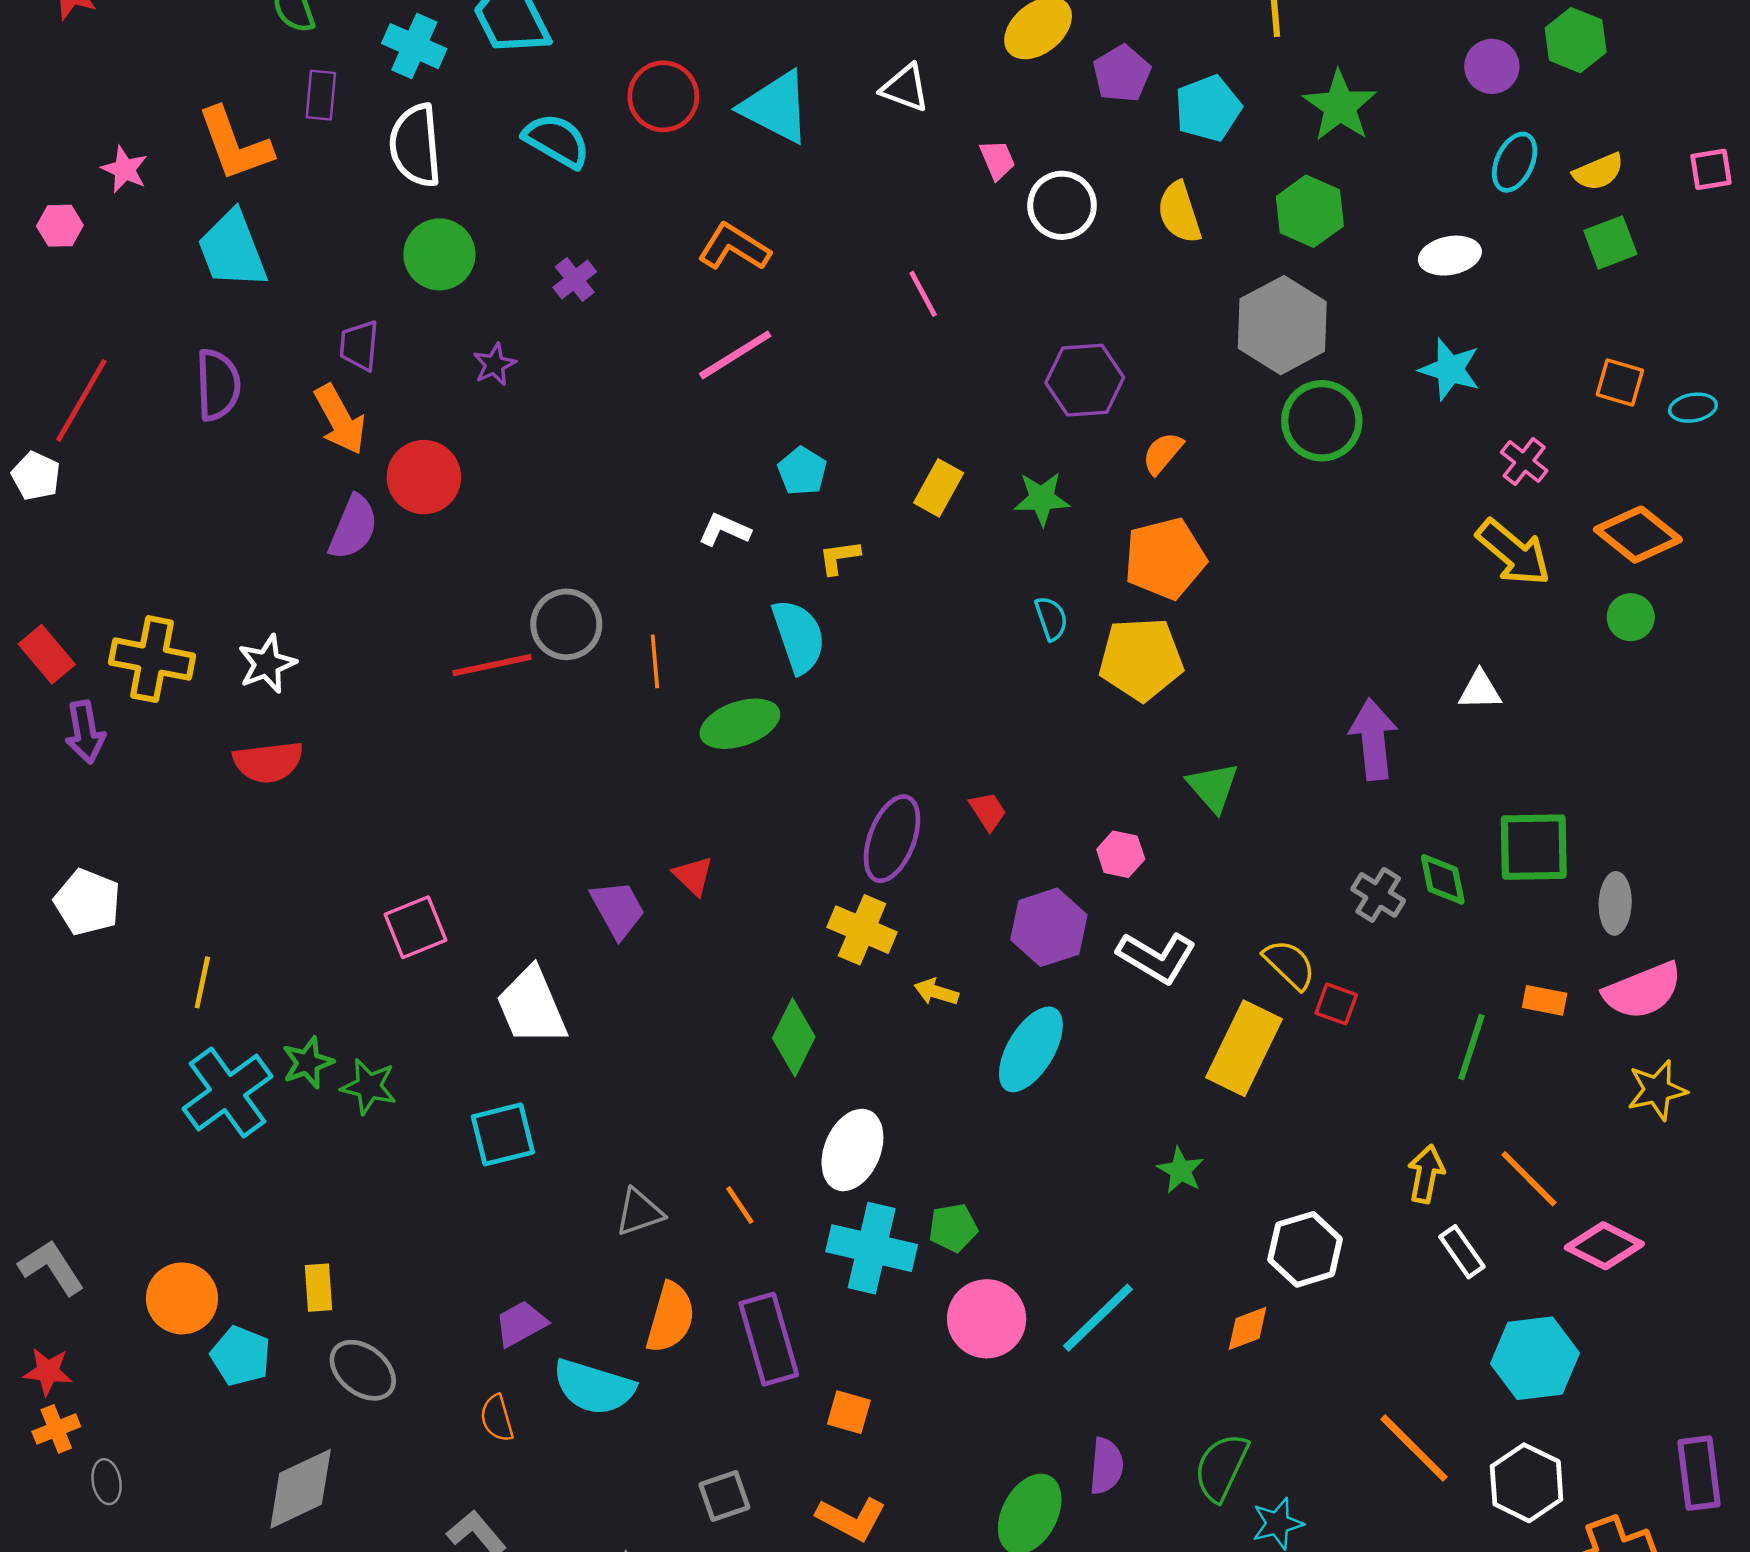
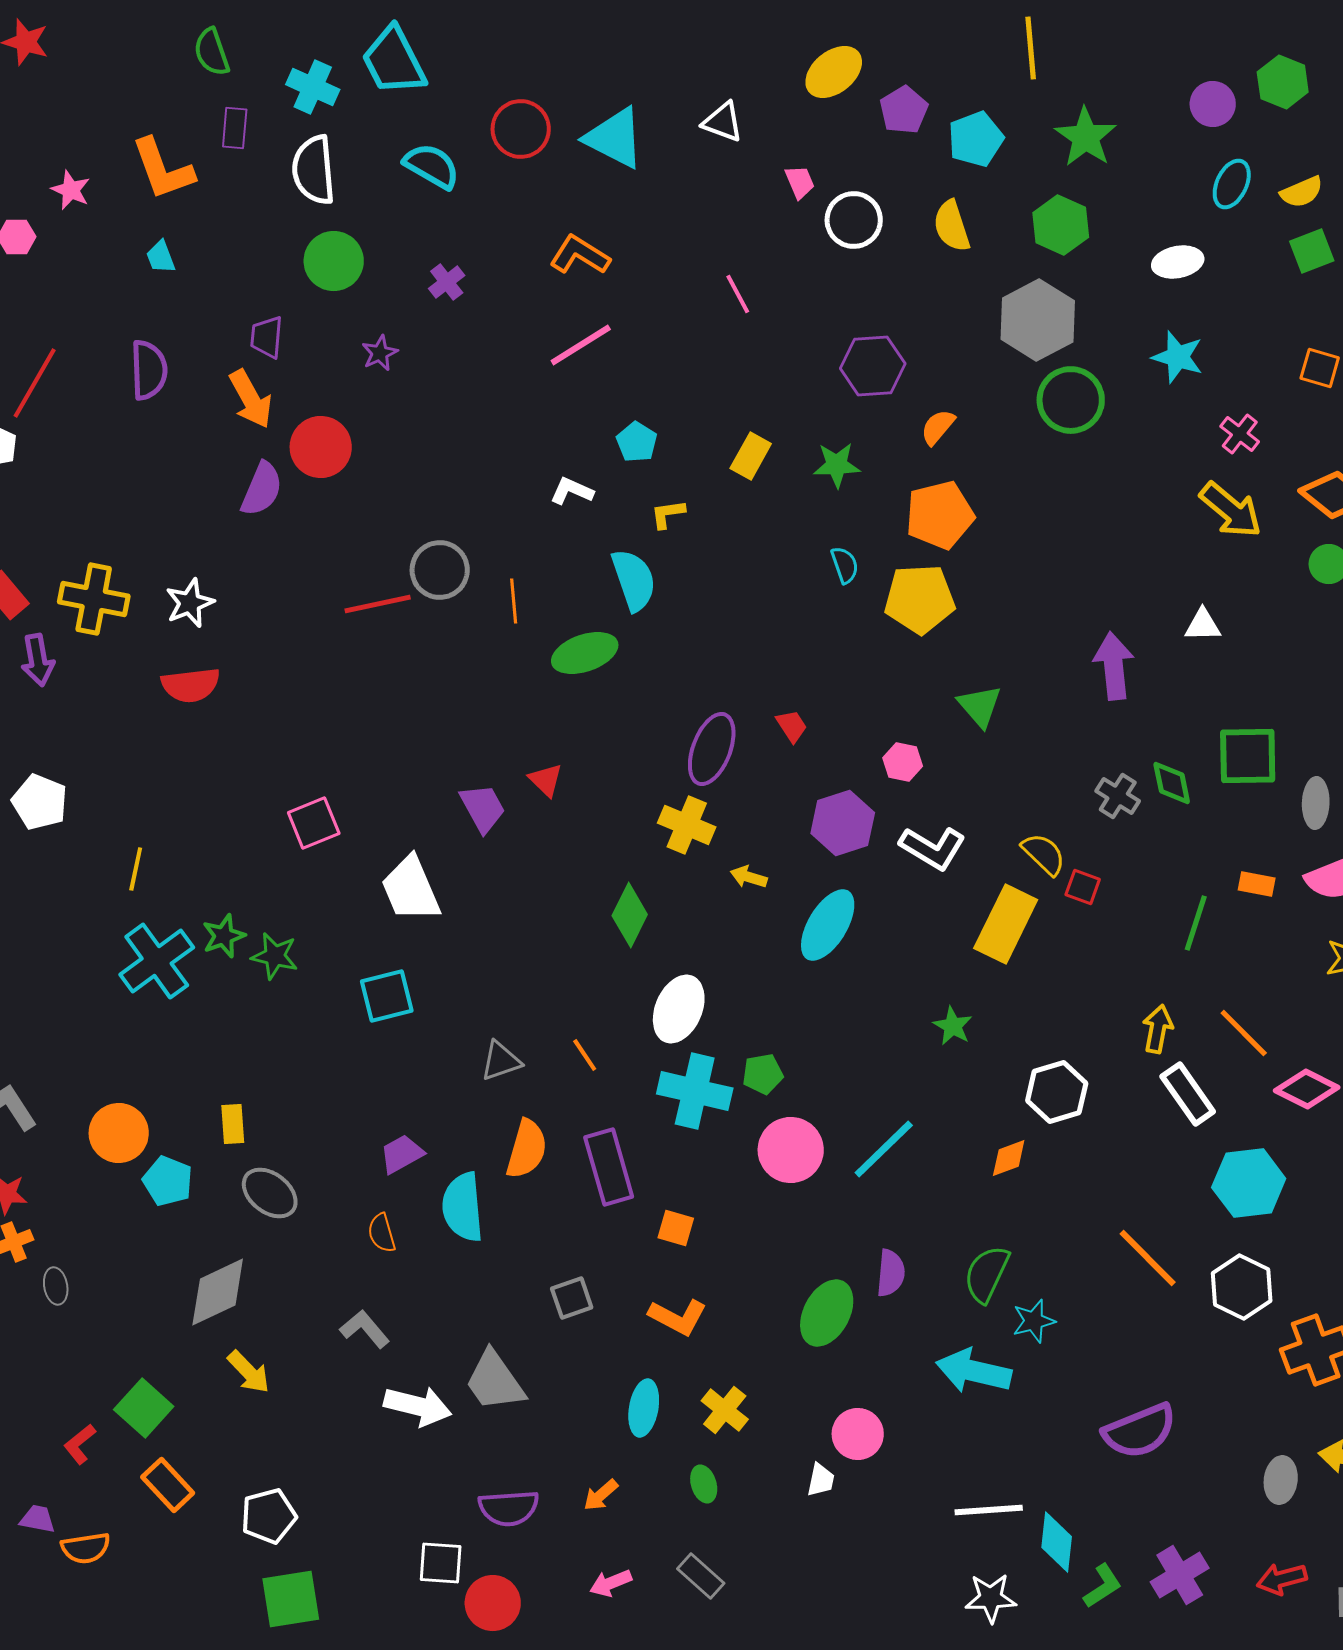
cyan trapezoid: (232, 250) -> (161, 257), size x0.5
white rectangle: (1462, 1252) -> (1188, 1094), size x1.4
cyan semicircle: (594, 1387) -> (463, 1207), turned 68

